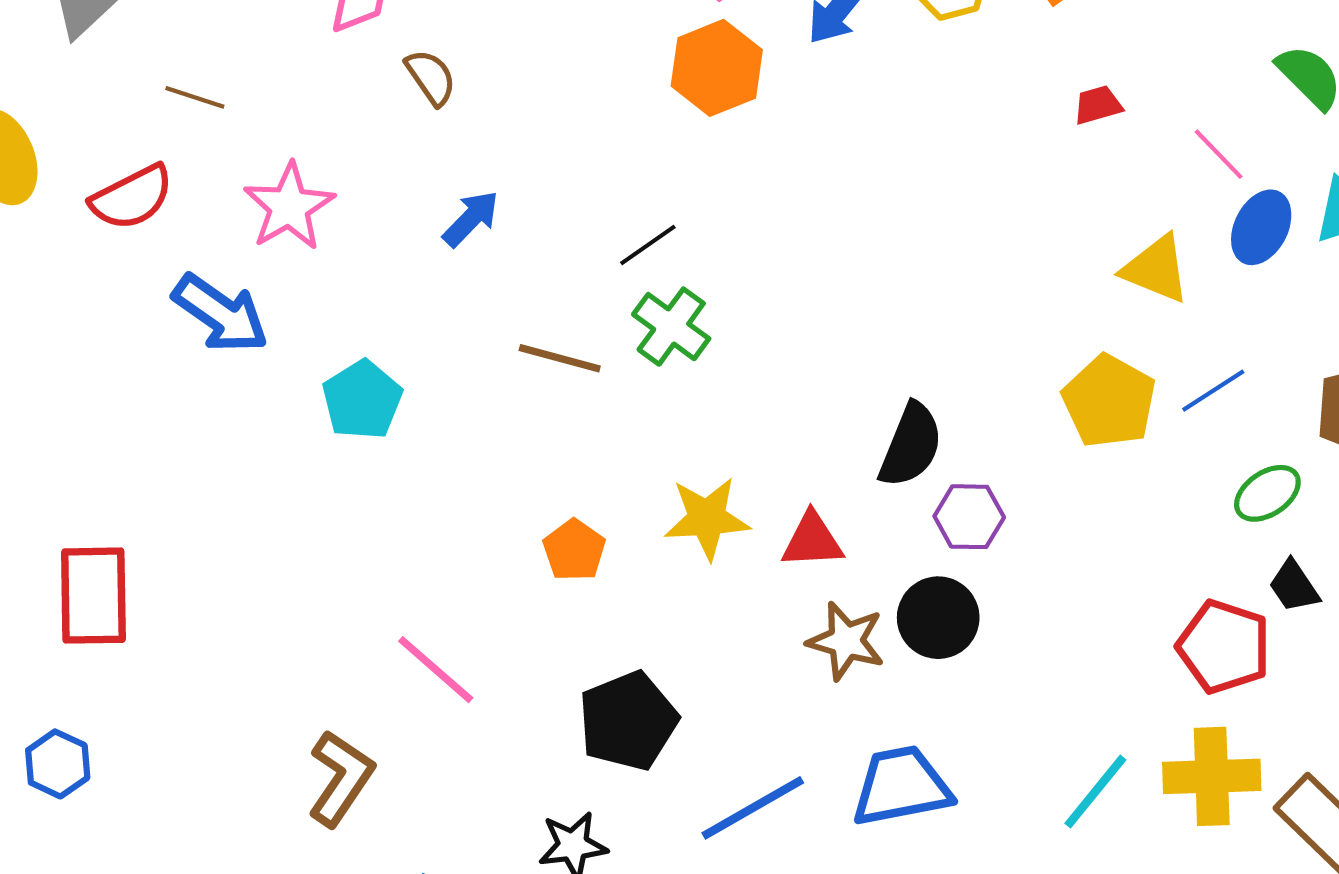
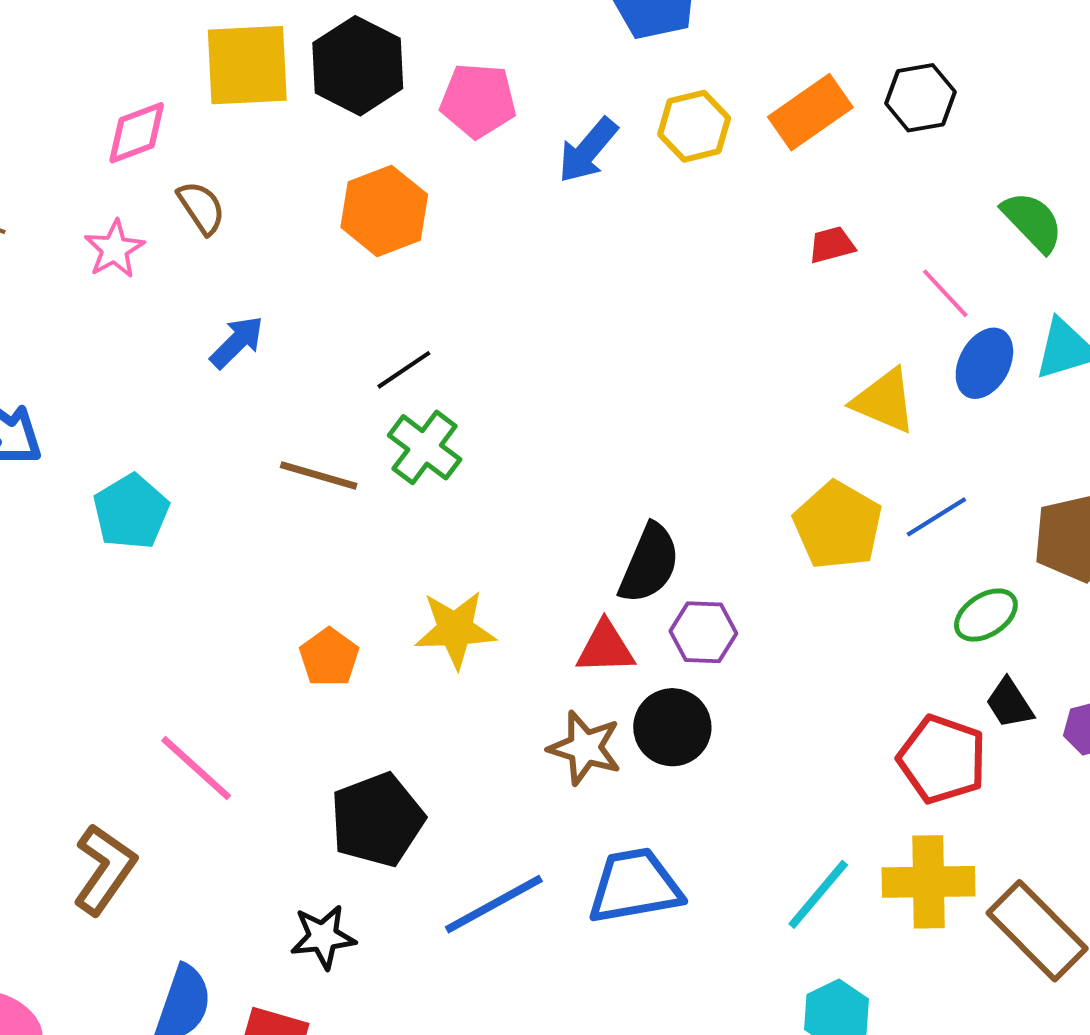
orange hexagon: (717, 68) -> (384, 211), moved
pink star: (289, 207) -> (115, 249), moved, size x0.7
red triangle: (812, 540) -> (605, 648), moved

